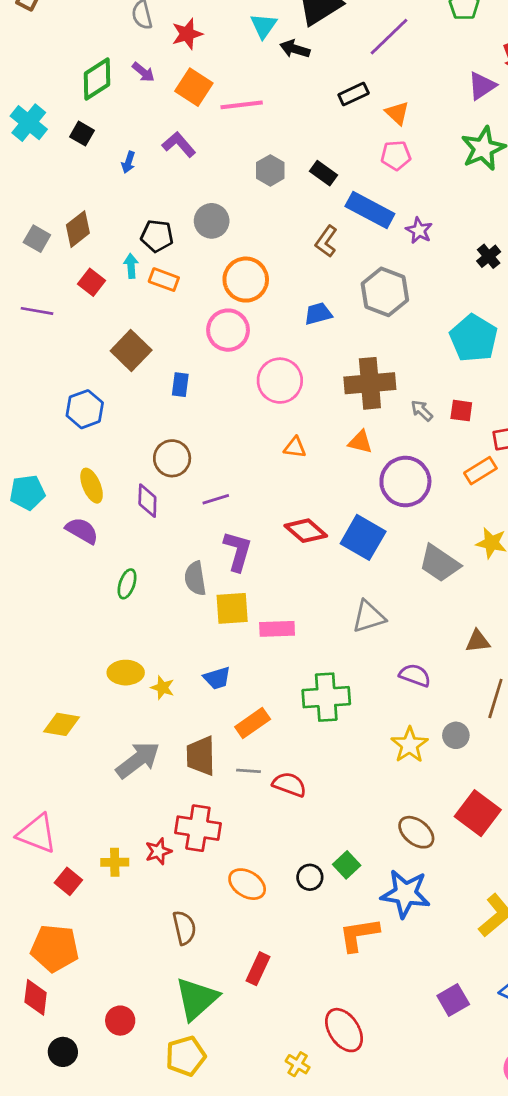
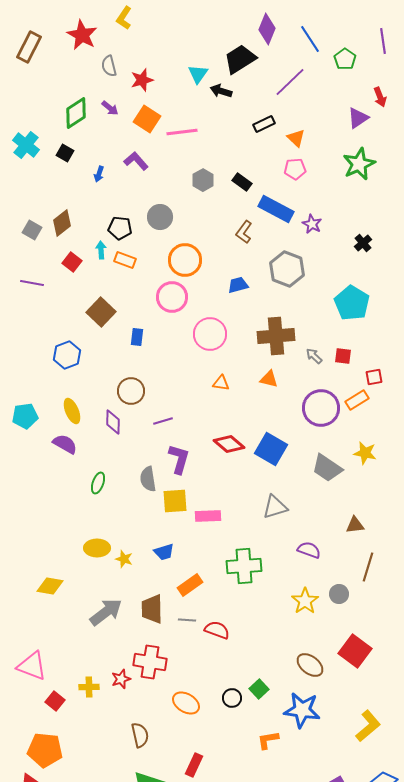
purple circle: (405, 482) -> (321, 408), moved
orange L-shape: (359, 935) -> (268, 740), size x0.7

